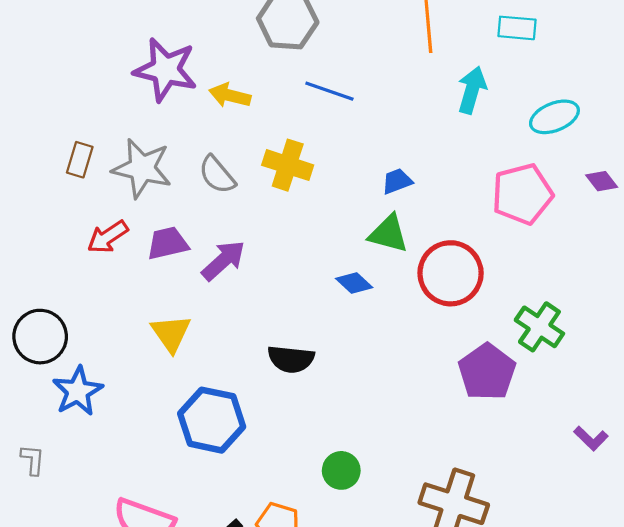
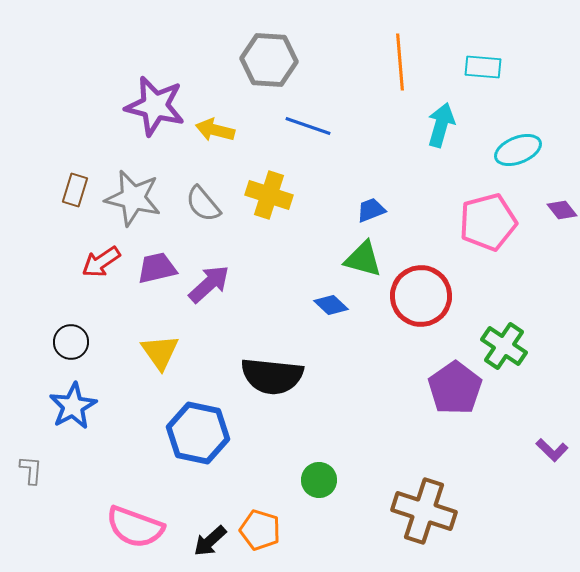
black circle: (40, 337) -> (71, 342), moved, size x0.7
black semicircle: (291, 359) -> (272, 376), size x1.4

